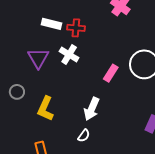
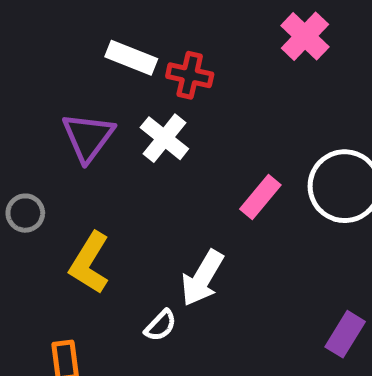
white semicircle: (84, 136) -> (161, 325), moved

